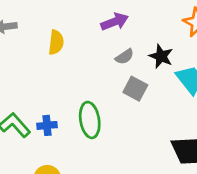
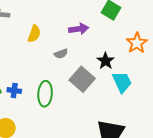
gray semicircle: (125, 57) -> (61, 54), moved
gray square: (135, 89) -> (82, 79), size x1.4

